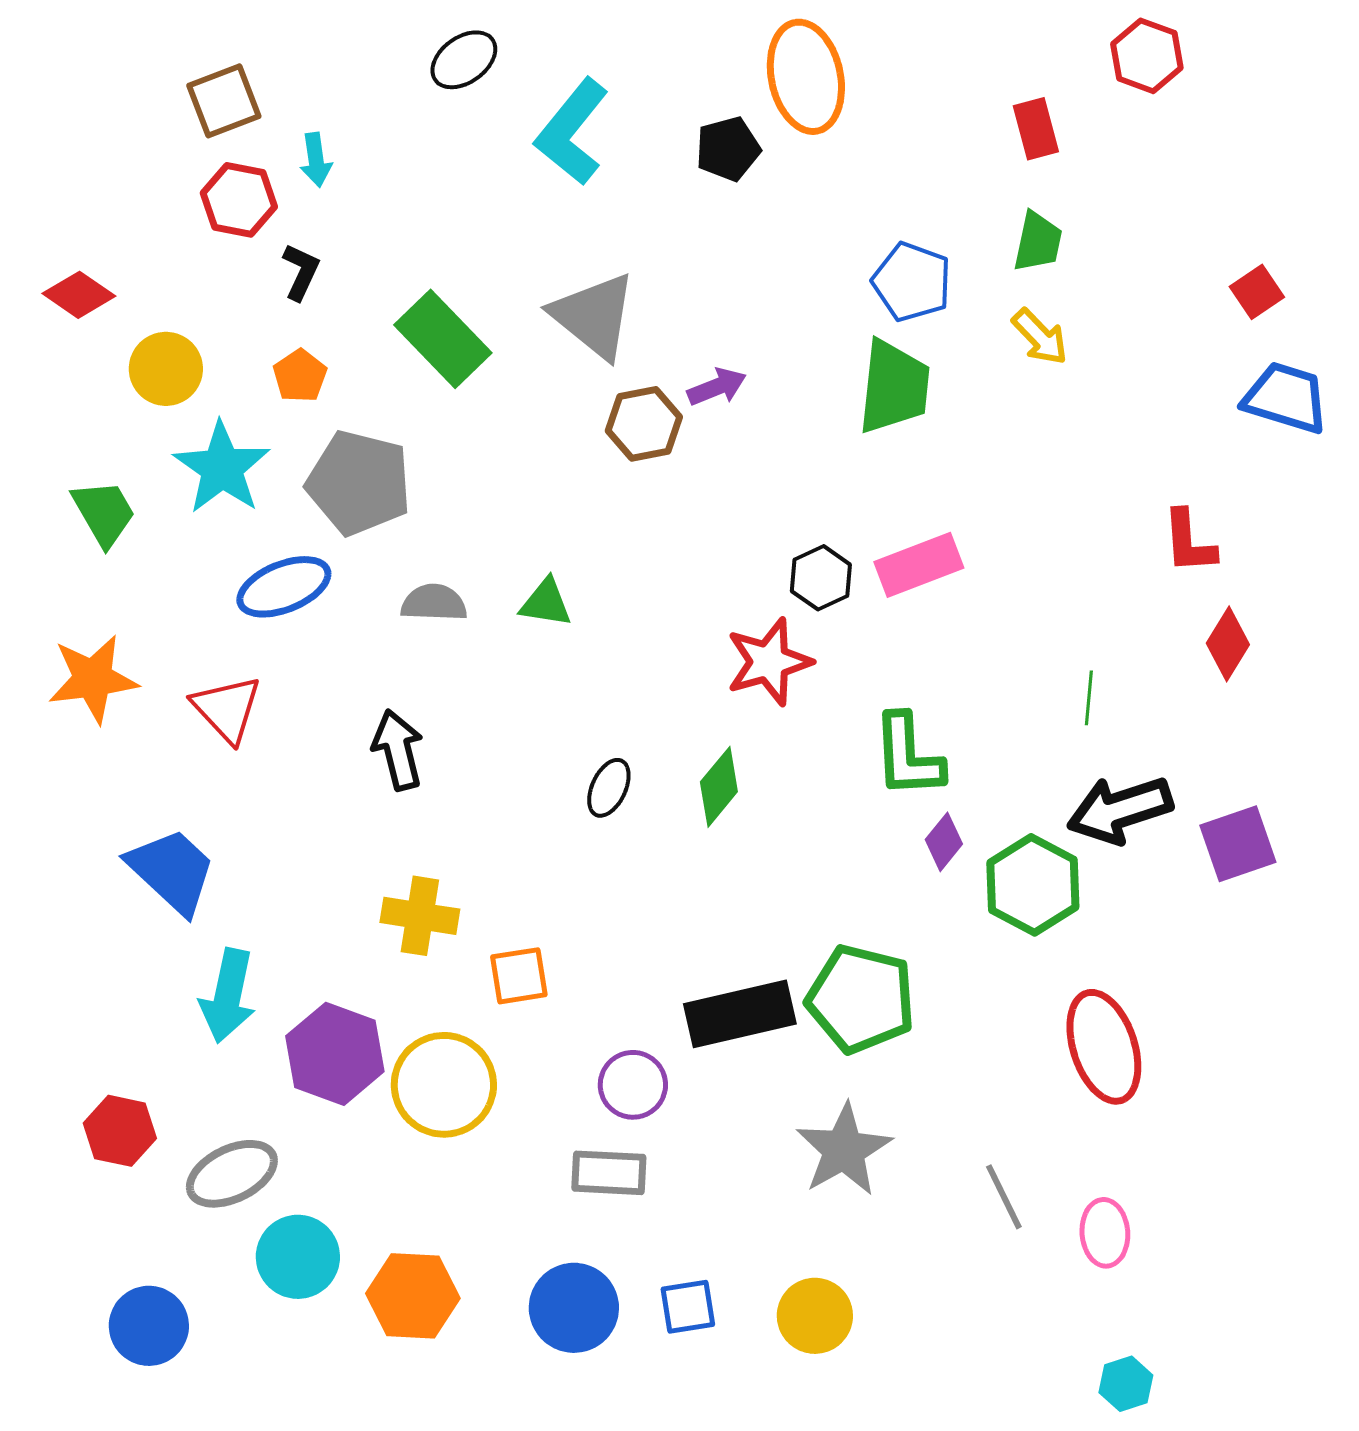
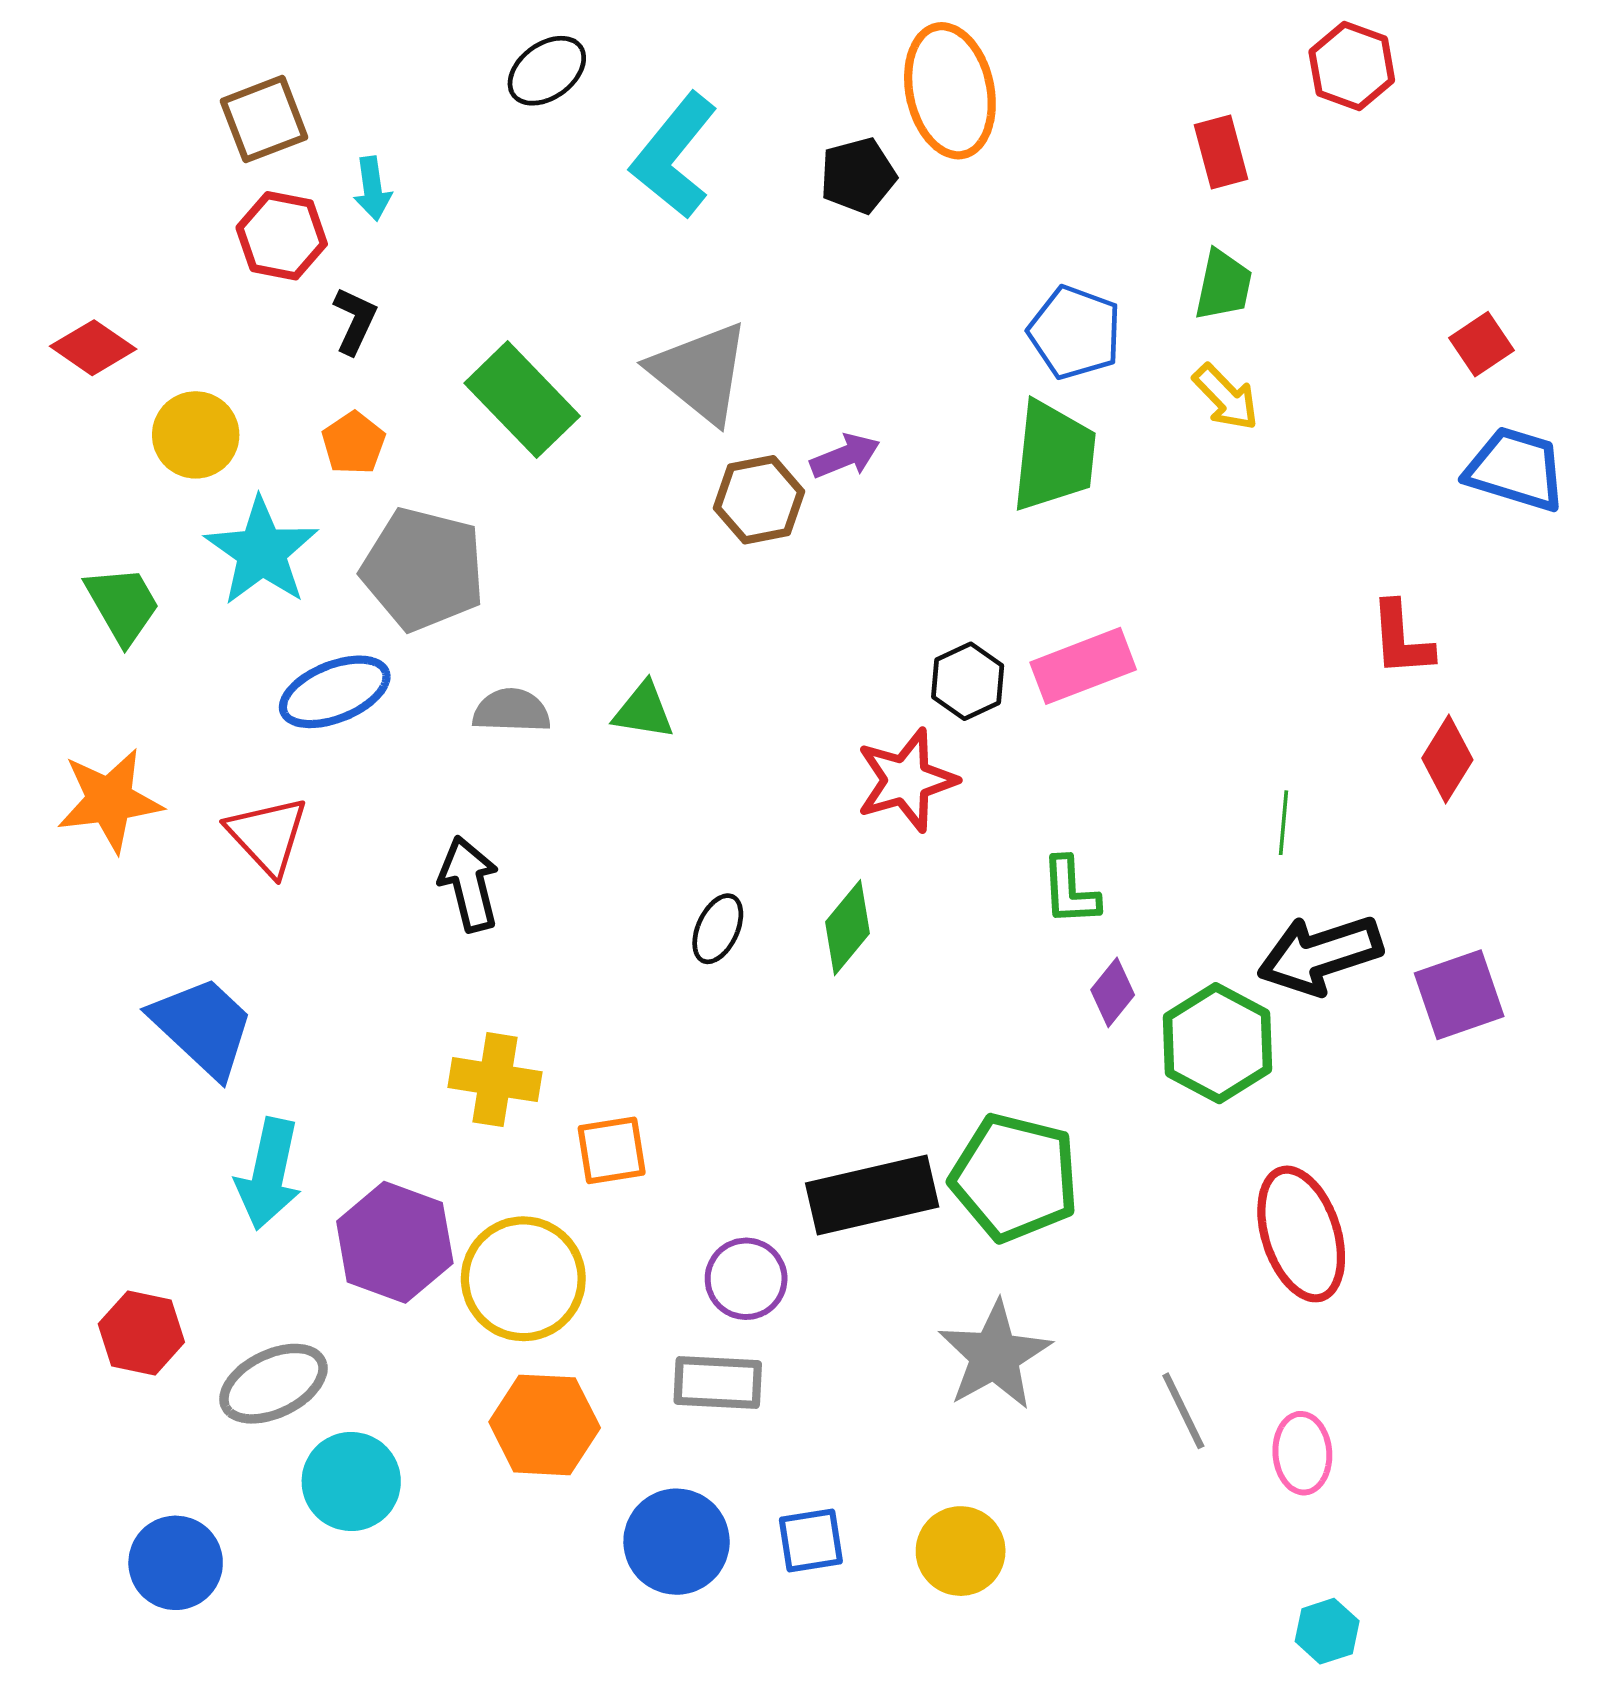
green L-shape: (908, 756) -> (1070, 891), size x0.7
orange hexagon: (413, 1296) -> (545, 1425), moved

